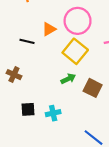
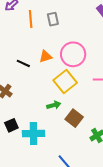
black square: (28, 109) -> (11, 125), turned -32
cyan cross: (53, 113) -> (34, 134), size x1.5

